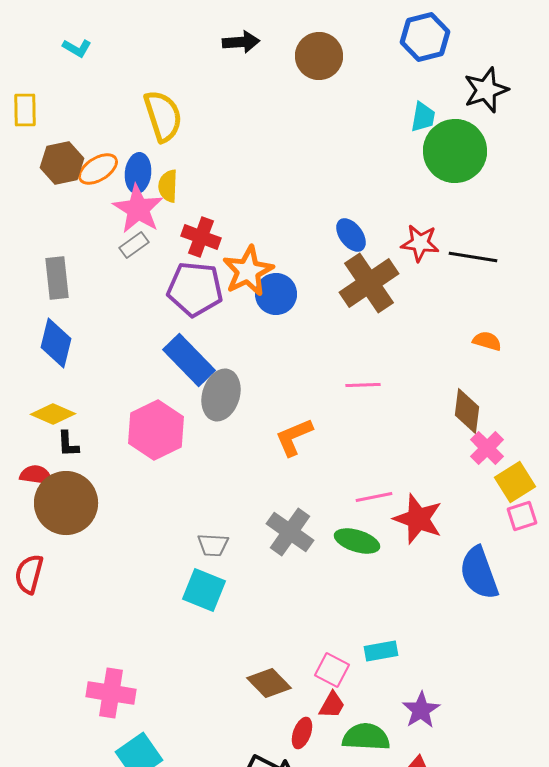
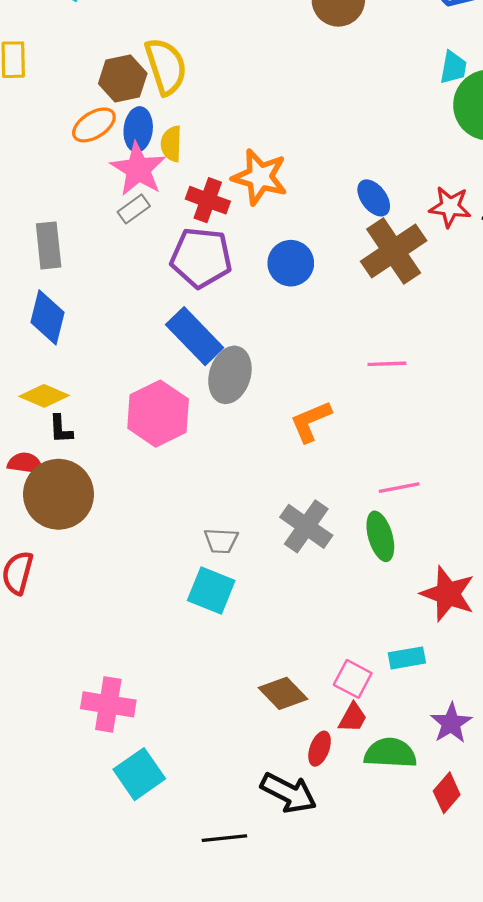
brown hexagon: (62, 163) -> (123, 79), moved
orange star: (248, 271) -> (260, 177), moved, turned -30
red star: (418, 519) -> (448, 594), moved
green ellipse: (357, 541) -> (380, 536), turned 57

